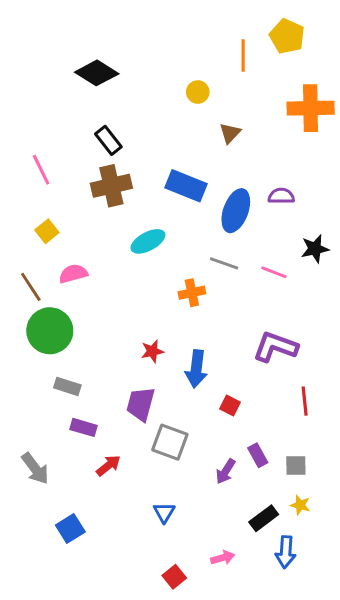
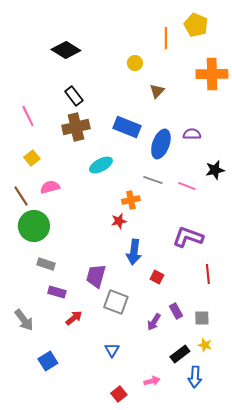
red star: (152, 351) -> (119, 221), moved

